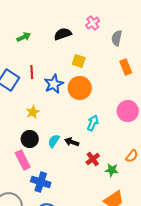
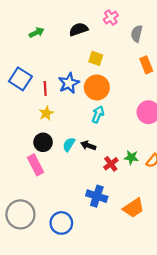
red line: (32, 72) -> (45, 89), moved
cyan arrow: (93, 123) -> (98, 114), moved
green star: (112, 170) -> (131, 157), moved
blue cross: (41, 182) -> (97, 196), moved

